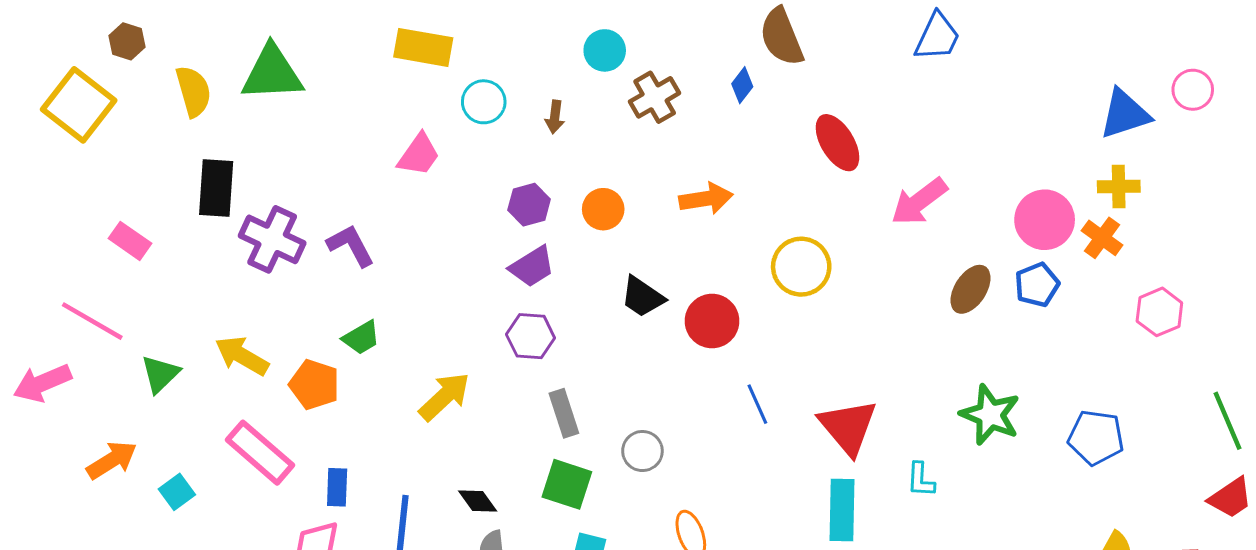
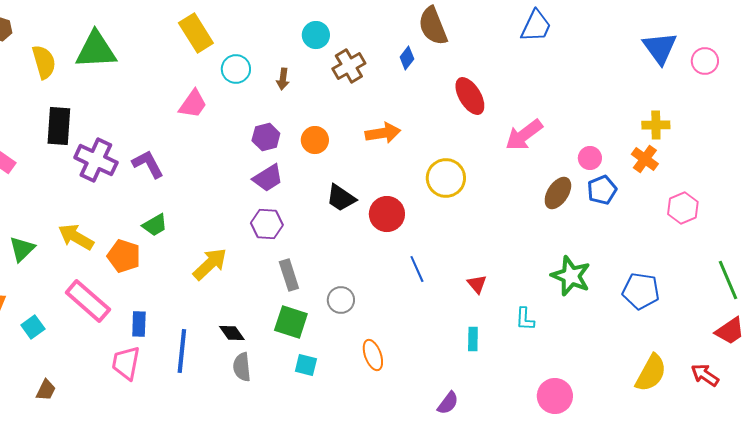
yellow rectangle: (423, 47) -> (196, 33), turned 48
blue triangle: (1125, 114) -> (660, 48), moved, turned -48
pink circle: (1045, 220) -> (590, 158), moved, size x0.6
red triangle: (848, 427) -> (477, 284), size x0.5
cyan rectangle: (842, 510) -> (473, 339), size x0.6

